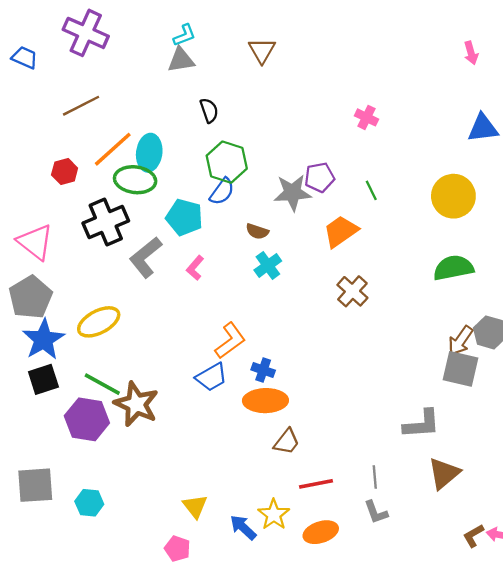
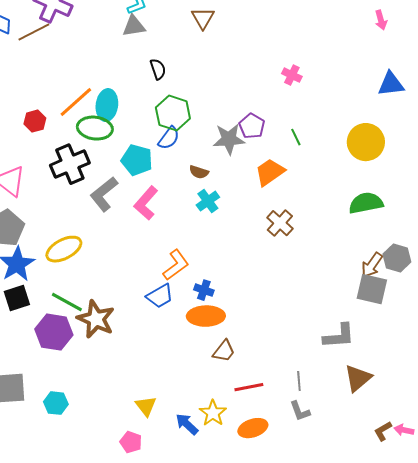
brown line: (81, 106) -> (34, 32), moved
purple pentagon: (320, 177) -> (252, 126), turned -30
pink L-shape: (195, 268) -> (146, 203), size x1.6

